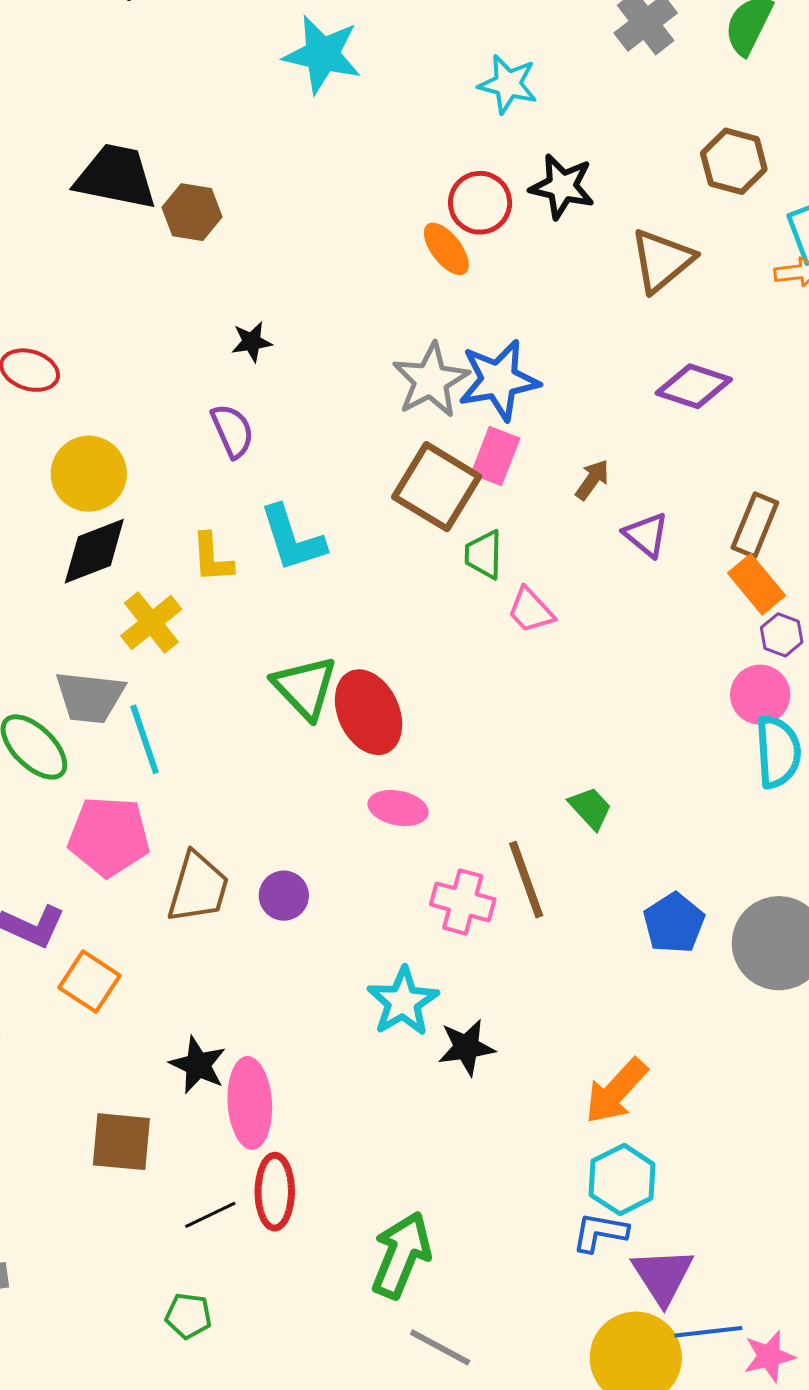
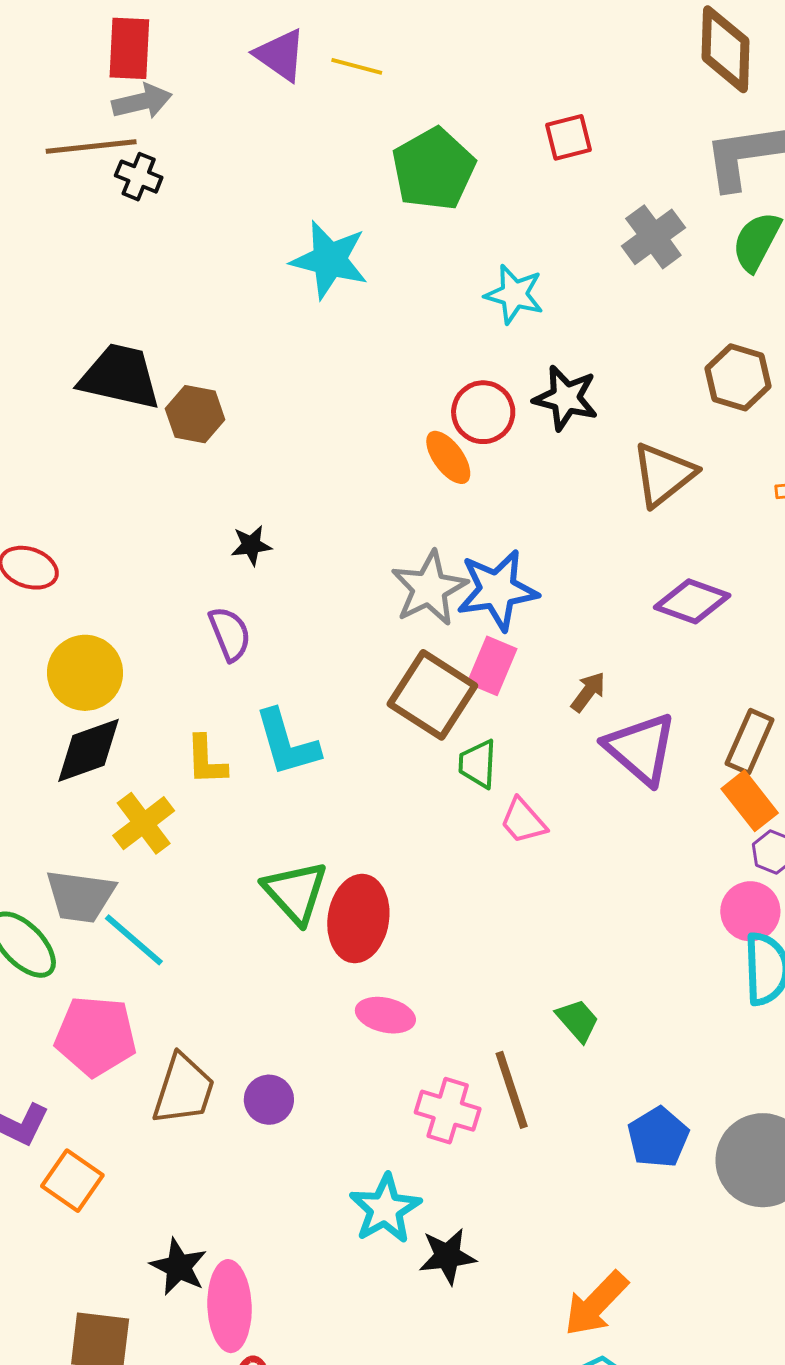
purple triangle: (646, 535) -> (641, 749), size x1.6
red ellipse: (369, 712) -> (358, 919), turned 32
cyan line: (145, 739) -> (134, 940), turned -32

